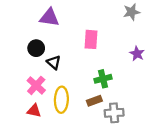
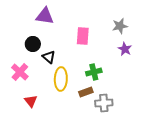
gray star: (132, 12) -> (120, 26), moved
pink cross: (36, 85) -> (20, 72), moved
yellow ellipse: (61, 100) -> (61, 79), moved
red triangle: (34, 111) -> (31, 101), turned 40

